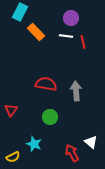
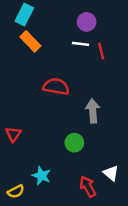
orange rectangle: (36, 32) -> (30, 41), moved
red semicircle: (46, 84) -> (56, 87), moved
green circle: (50, 117) -> (74, 143), moved

